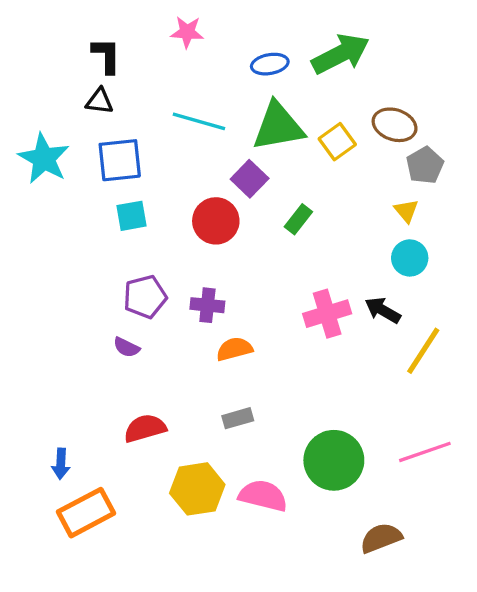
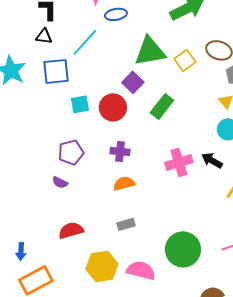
blue ellipse: (270, 64) -> (116, 14), moved
cyan line: (199, 121) -> (85, 42), moved, turned -64
cyan square: (132, 216) -> (80, 104), moved
green rectangle: (298, 219) -> (162, 106), size x1.4
purple cross: (207, 305) -> (120, 151), moved

